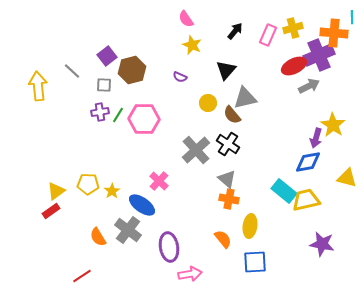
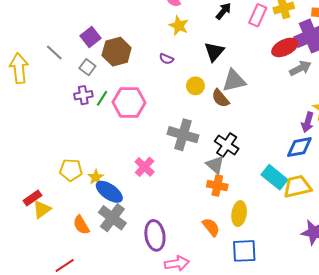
gray square: (104, 85) -> (87, 67), turned 35
black cross: (228, 144) -> (227, 145), moved
gray cross: (196, 150) -> (183, 135), turned -32
yellow triangle: (56, 191) -> (42, 209), moved
blue ellipse: (142, 205) -> (109, 192), moved

